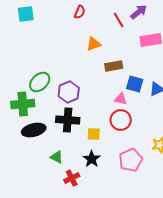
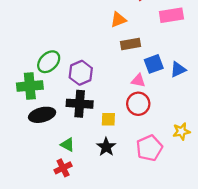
orange triangle: (94, 44) -> (118, 20), moved
blue square: (135, 84) -> (154, 64), turned -36
red cross: (72, 178) -> (63, 168), moved

